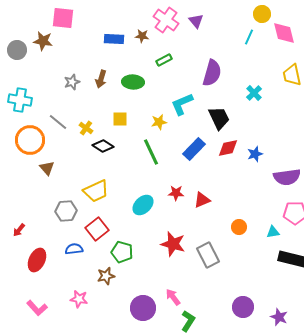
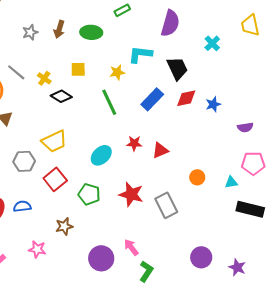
cyan L-shape: (182, 104) -> (140, 54), turned 30
purple semicircle: (287, 177) -> (245, 127), size x0.6
blue semicircle: (74, 249) -> (22, 206), moved
green pentagon: (122, 252) -> (89, 194), moved

